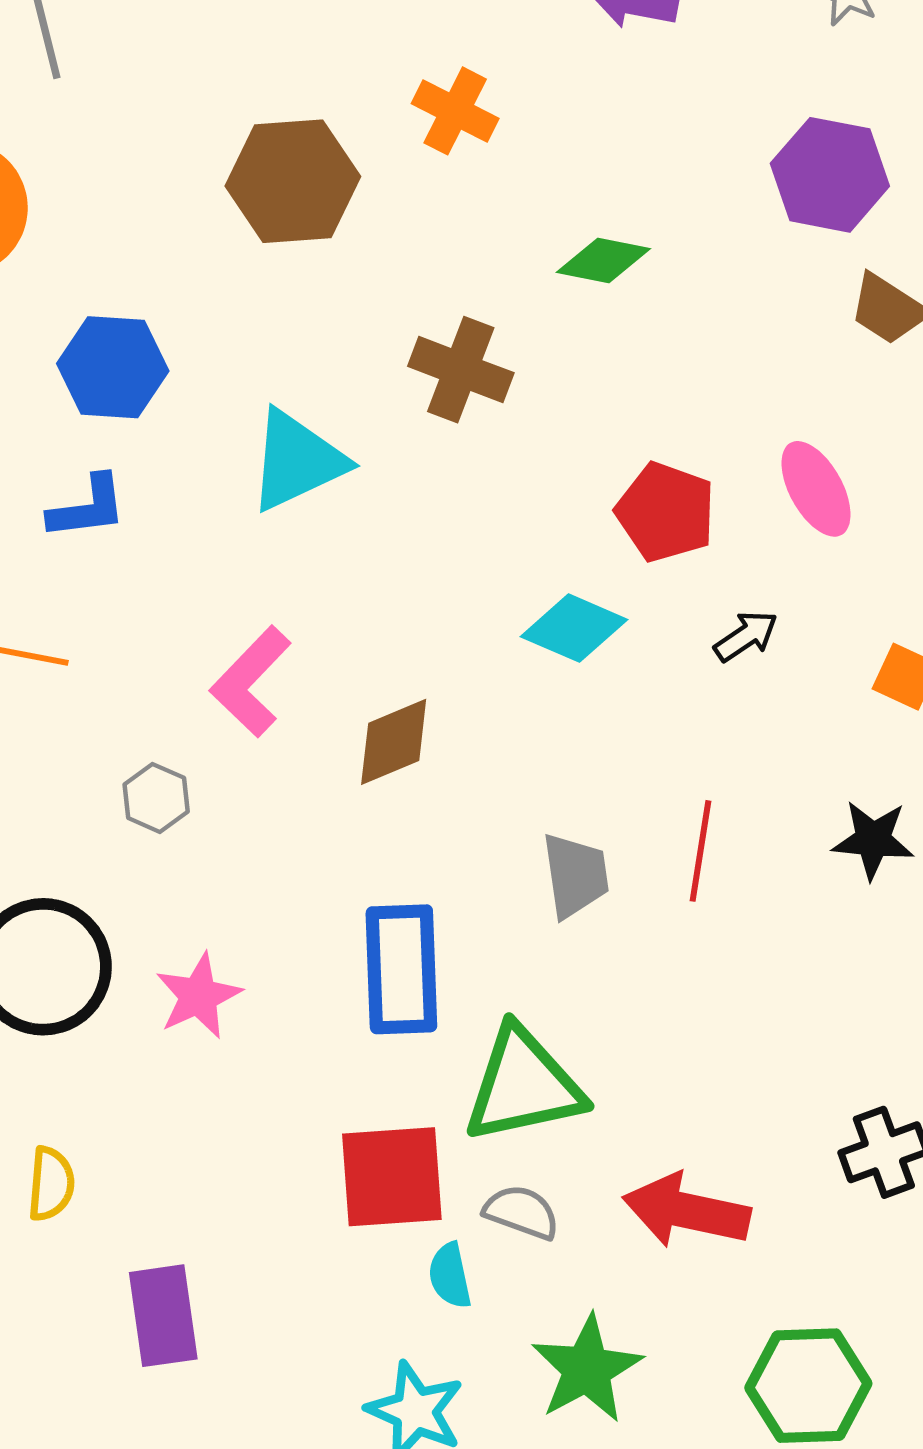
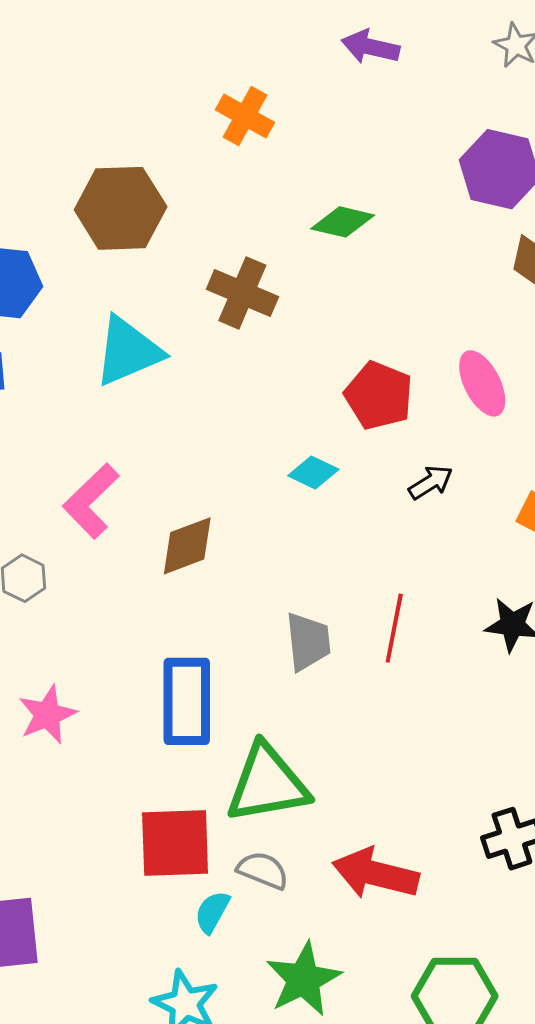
brown hexagon: (293, 181) -> (121, 208), moved
cyan diamond: (574, 628) -> (313, 472), size x0.7
cyan semicircle: (450, 1276) -> (212, 912), turned 39

